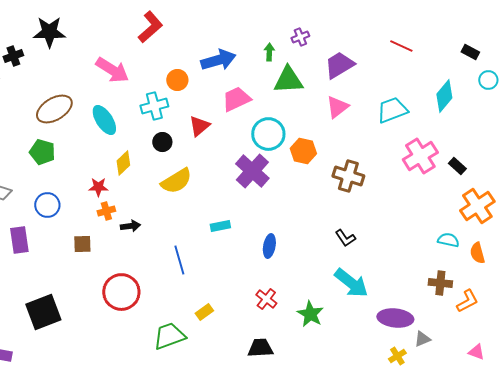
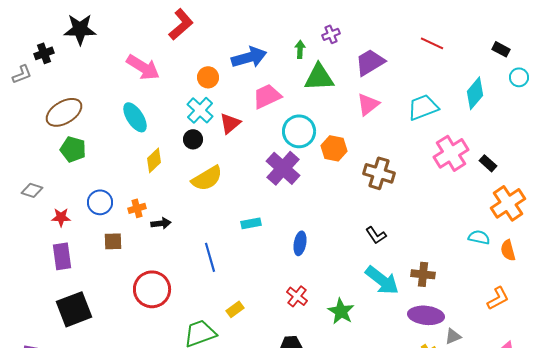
cyan cross: (154, 106) -> (200, 110), moved, turned -32
brown ellipse: (54, 109) -> (64, 112), moved
red star: (98, 187) -> (61, 217), moved
blue circle: (47, 205) -> (100, 202), moved
purple rectangle: (19, 240) -> (62, 256), moved
brown cross: (440, 283) -> (423, 274), moved

